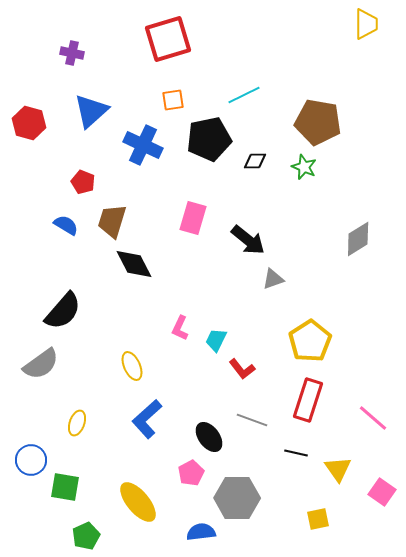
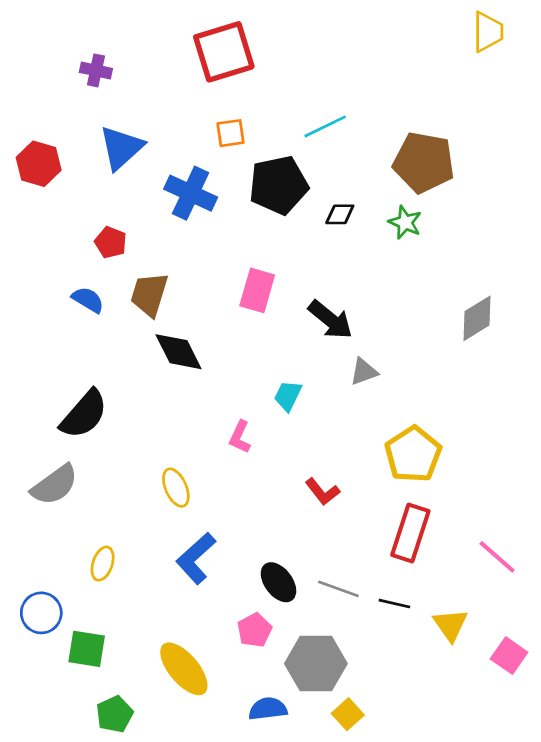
cyan trapezoid: (216, 340) -> (288, 396), moved
gray line: (252, 420) -> (338, 589), moved
yellow square: (318, 519) -> (348, 714), moved, turned -30

